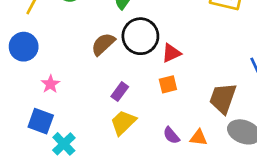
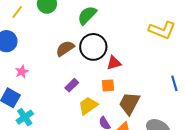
brown trapezoid: (223, 98) -> (129, 103), moved
yellow trapezoid: (123, 122) -> (88, 106), moved

